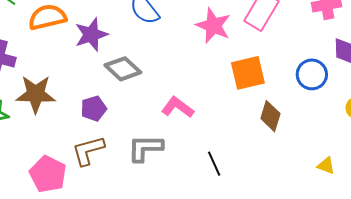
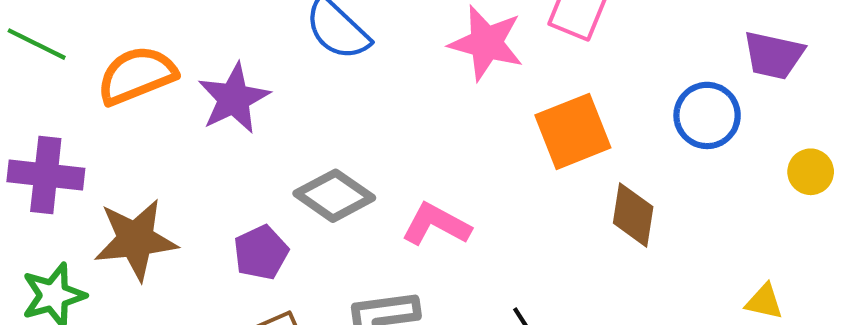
gray diamond: (123, 69) -> (334, 196), moved

